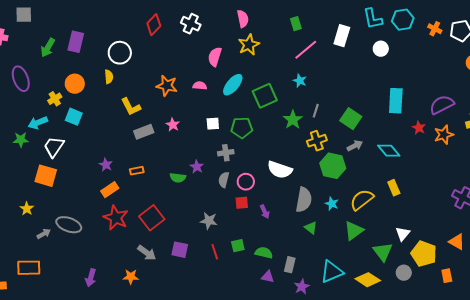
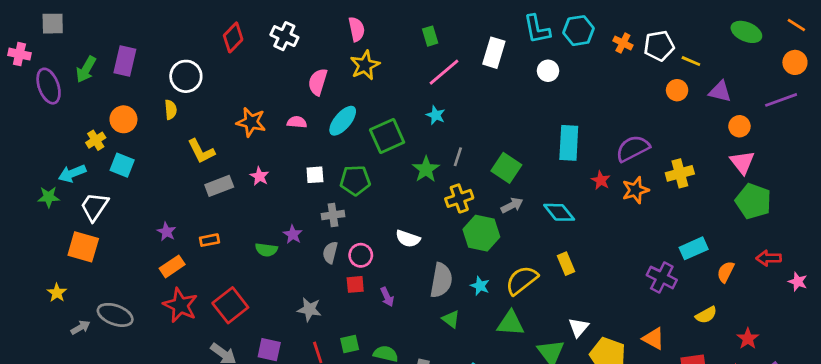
purple ellipse: (21, 79) -> (49, 86), moved
white semicircle: (280, 170) -> (408, 239), size x0.7
green triangle: (354, 231) -> (511, 323), turned 40

